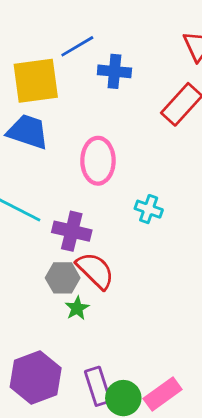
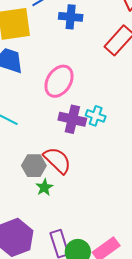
pink ellipse: (98, 161) -> (59, 81), turned 32
purple cross: (72, 231) -> (72, 119), moved

